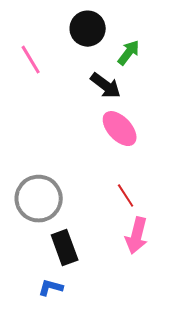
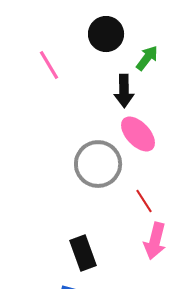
black arrow: (106, 86) -> (124, 91), turned 52
gray circle: (39, 199) -> (98, 164), moved

